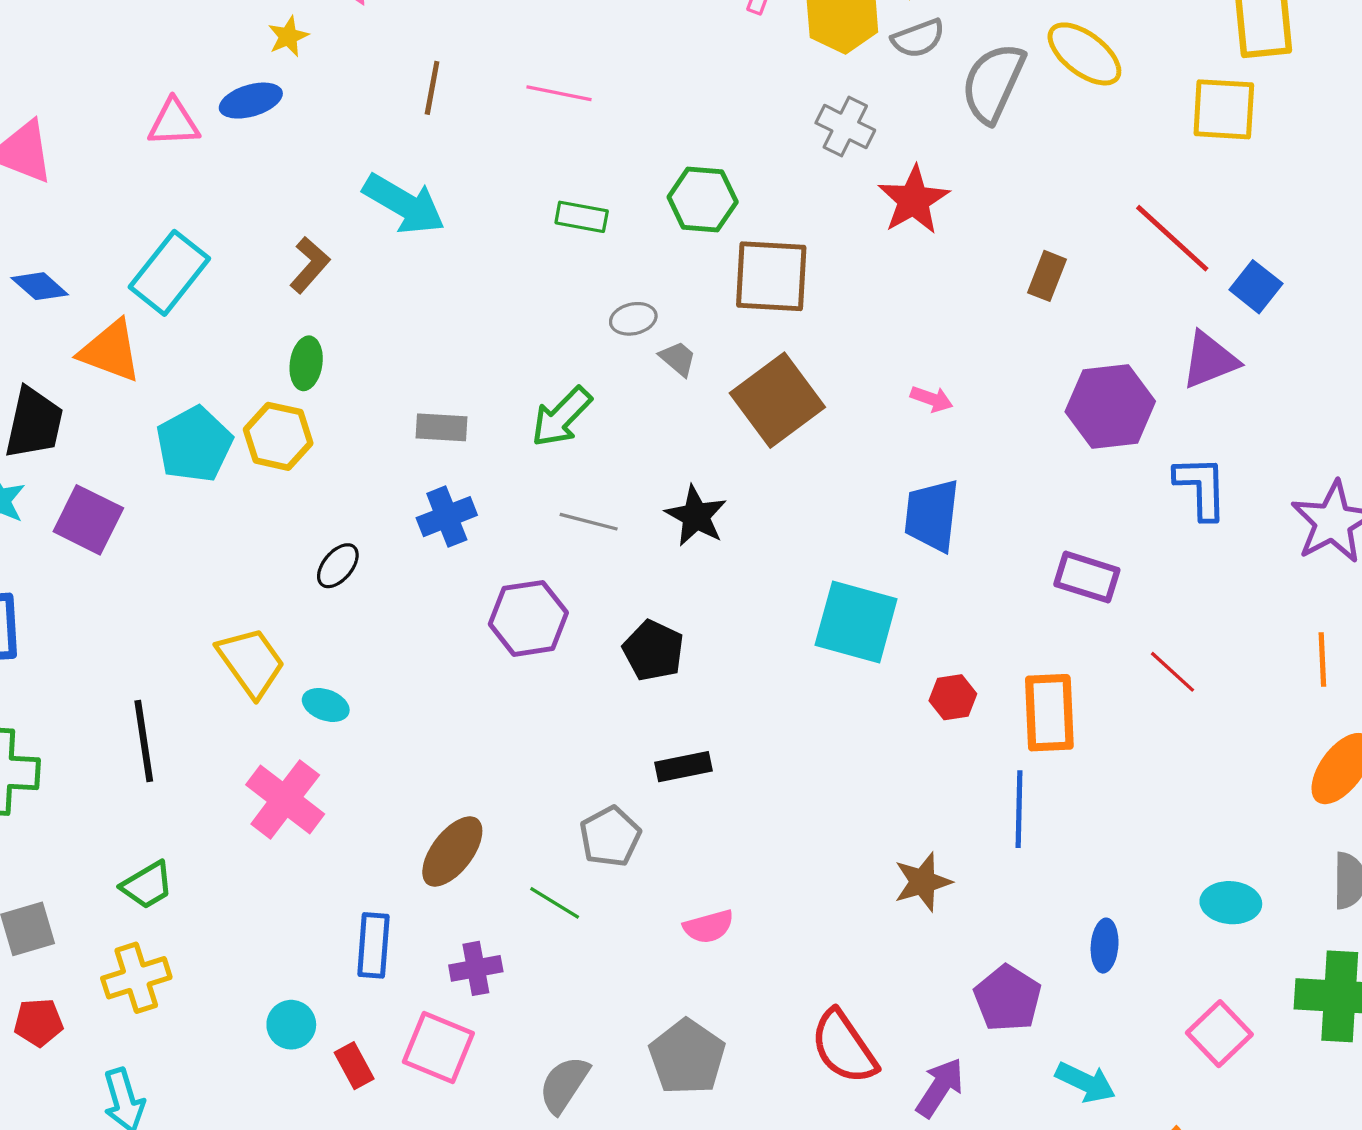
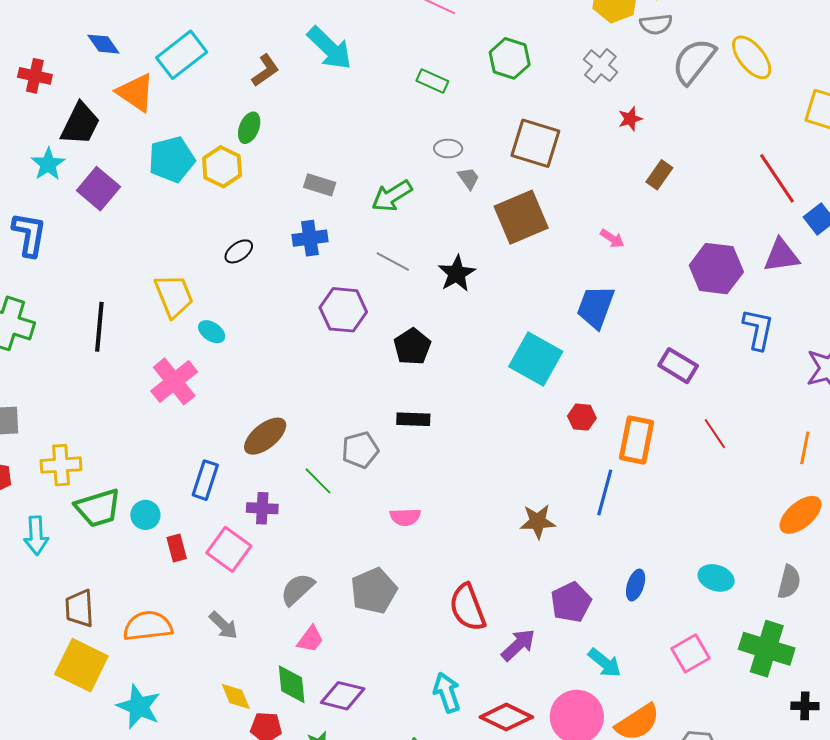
green hexagon: (703, 200) -> (510, 58), moved
red star: (914, 200) -> (630, 119), size x0.6
brown rectangle: (1047, 276) -> (659, 175), moved
green trapezoid: (147, 885) -> (98, 508), moved, size x1.4

